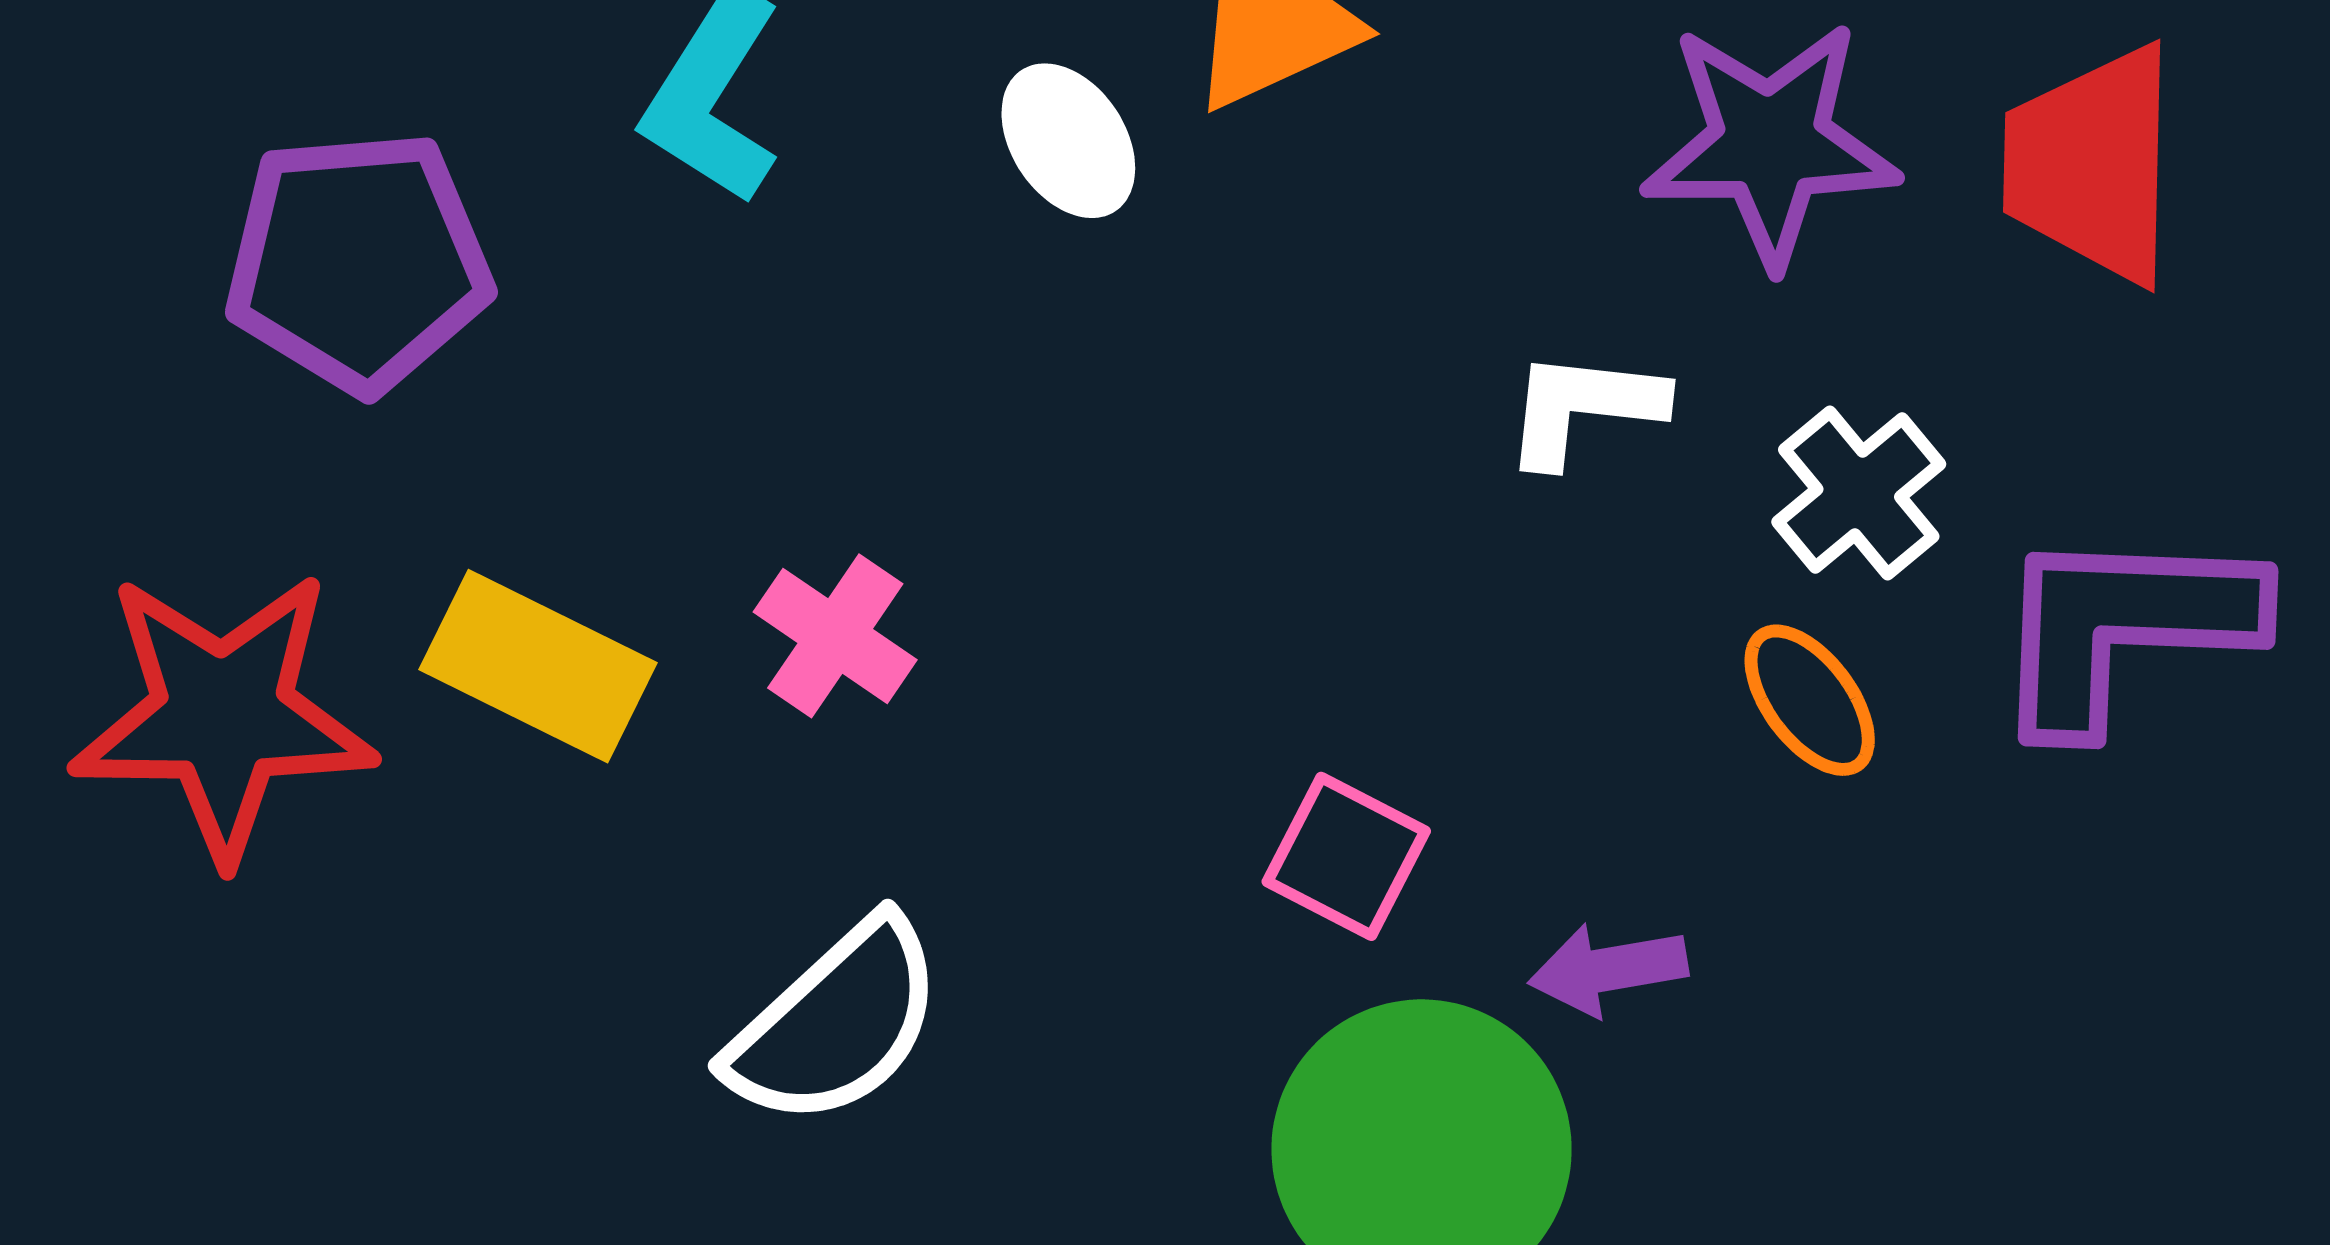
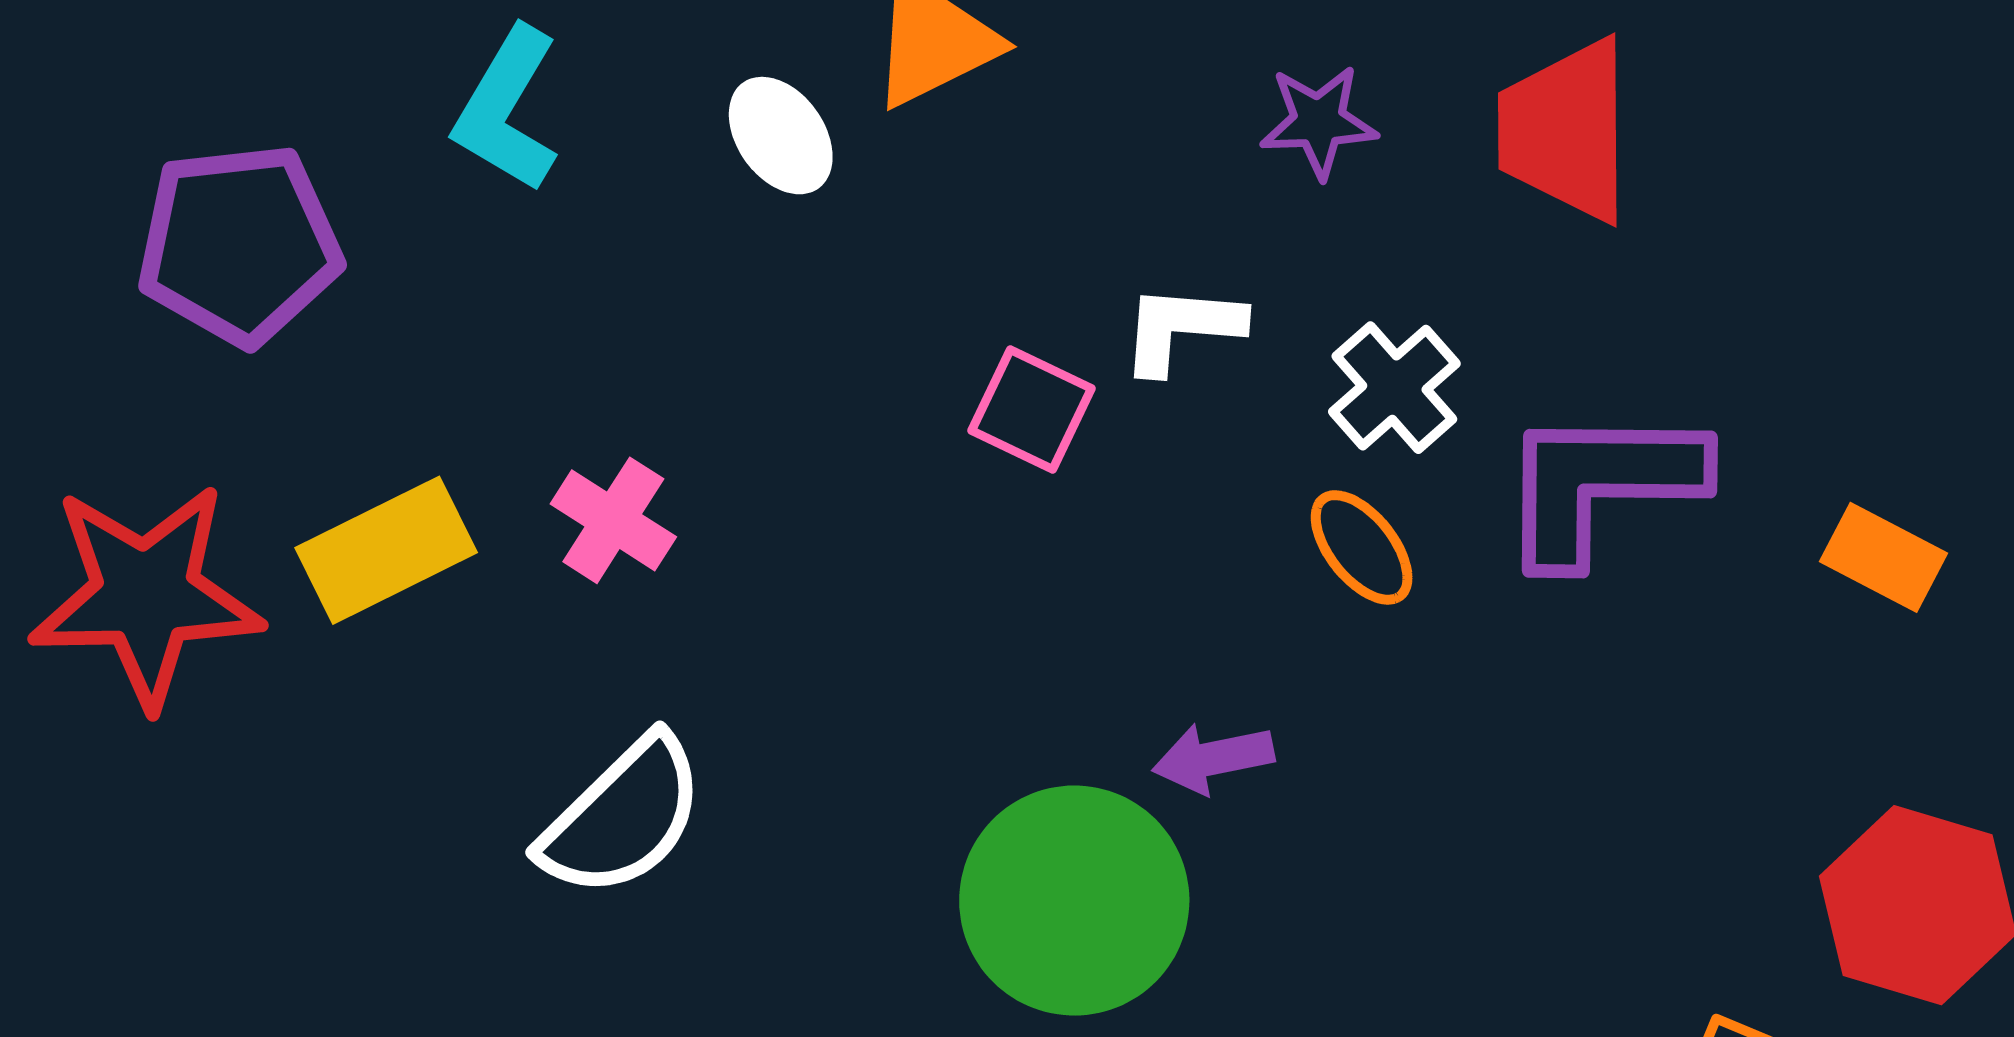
purple star: (1770, 143) -> (1319, 122), size x0.6
yellow rectangle: (538, 666) -> (386, 550), turned -51
pink square: (1346, 856) -> (1032, 410), moved

